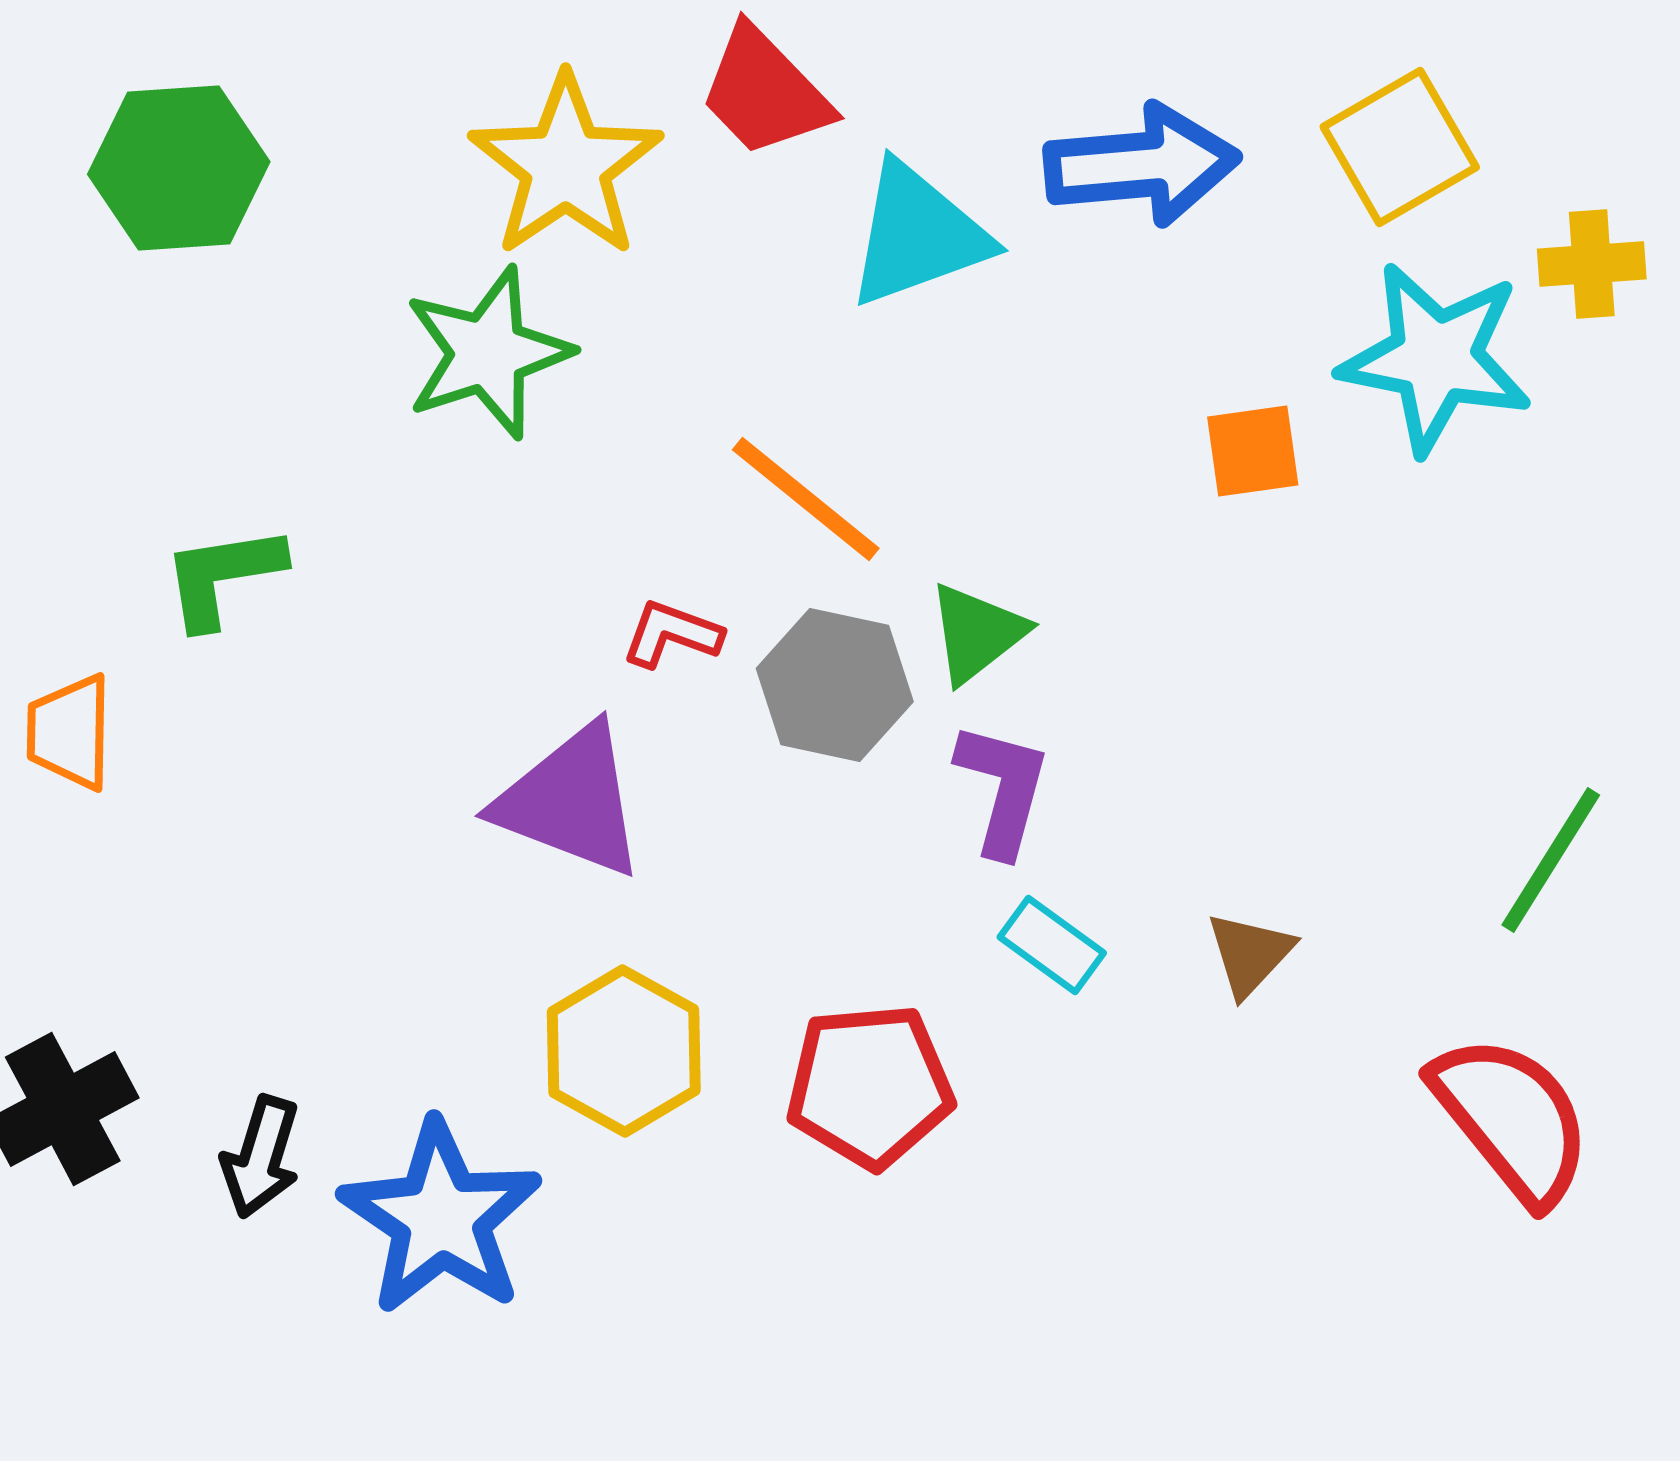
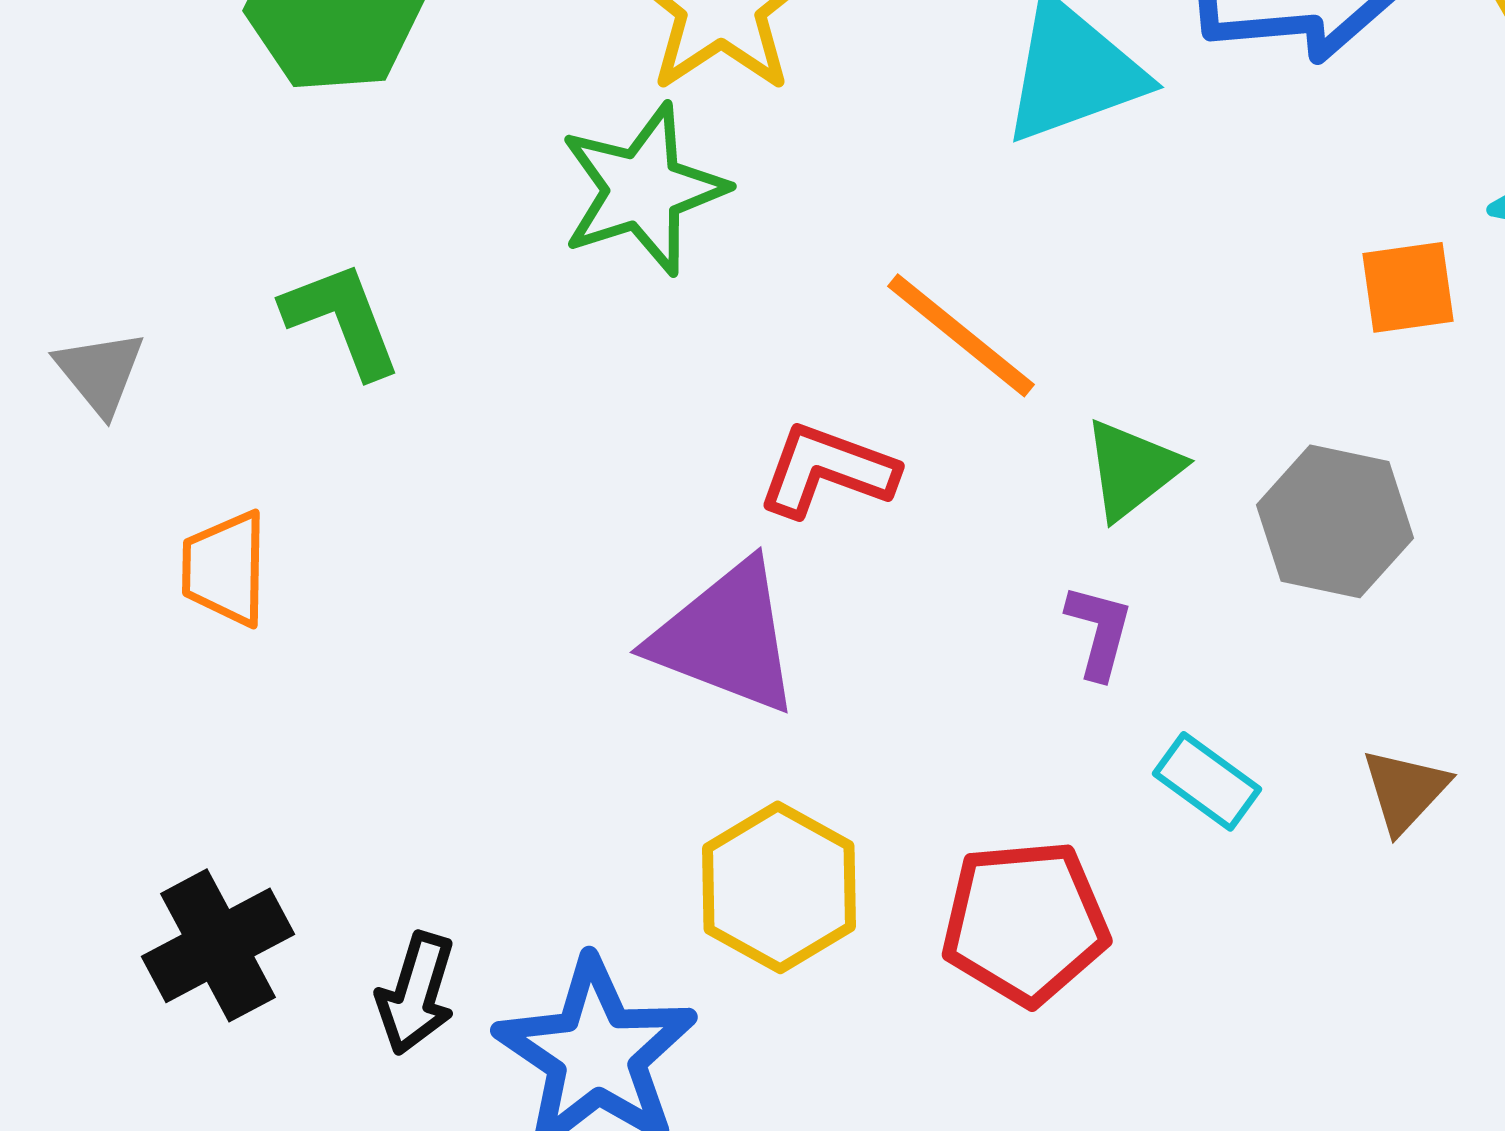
green L-shape: (223, 576) -> (342, 319), moved, turned 78
red L-shape: (672, 634) -> (827, 470), size x1.4
gray hexagon: (835, 685) -> (1335, 521), moved
purple L-shape: (1003, 789) -> (1099, 631), moved, size x0.7

